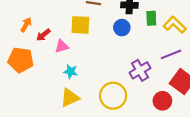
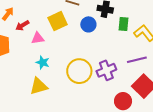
yellow square: (80, 25) -> (58, 21), turned -36
blue circle: (122, 28) -> (88, 24), moved
yellow circle: (113, 96) -> (79, 71), moved

